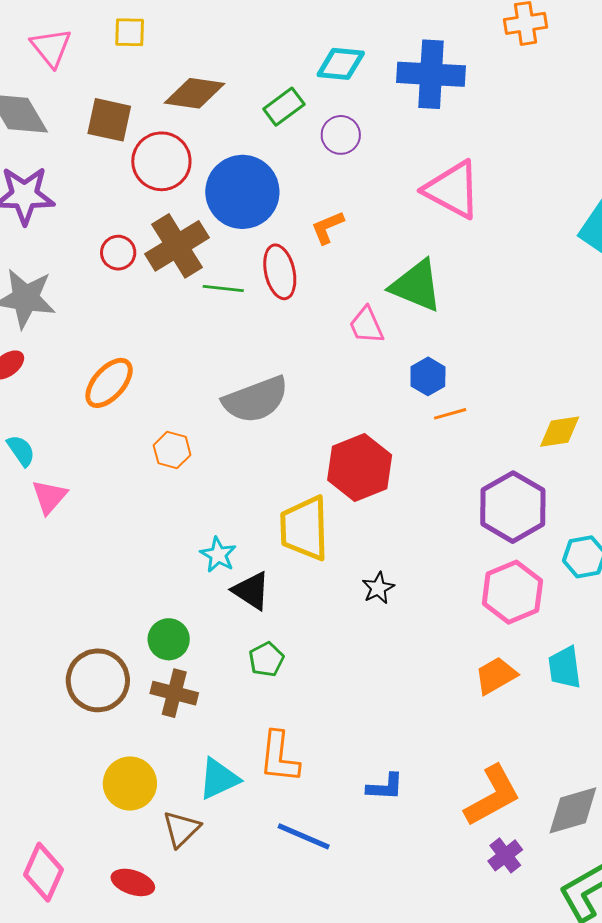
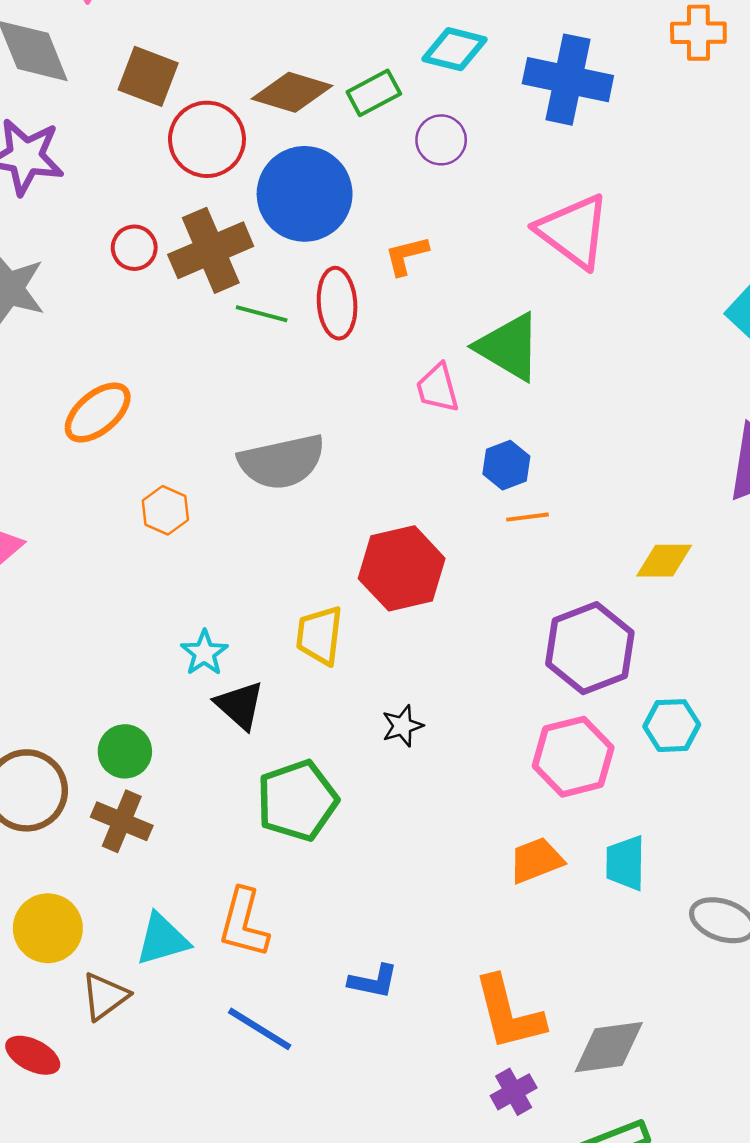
brown diamond: (194, 93) -> (292, 92), moved
yellow trapezoid: (304, 528) -> (320, 635), size x0.7
green pentagon: (266, 659) -> (297, 801), moved, size x1.8
orange L-shape: (492, 796) -> (509, 1013), turned 96

